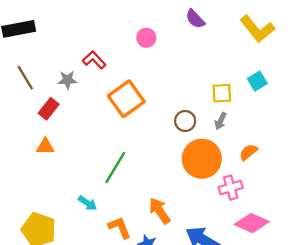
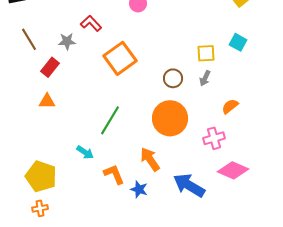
cyan square: (257, 81) -> (238, 42), turned -30
orange circle: (202, 159) -> (170, 118), moved

